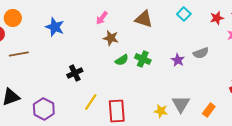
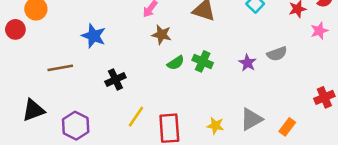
blue star: (55, 27) -> (94, 36), moved
brown line: (19, 54) -> (60, 68), moved
gray triangle: (181, 104) -> (251, 119), turned 30
yellow star: (161, 111) -> (215, 126), moved

